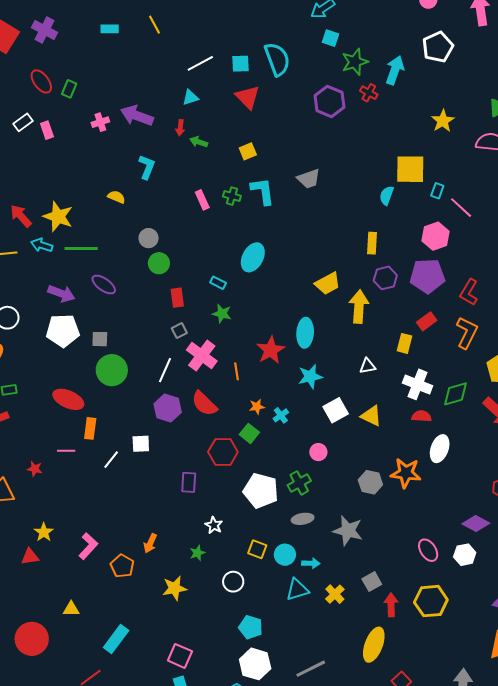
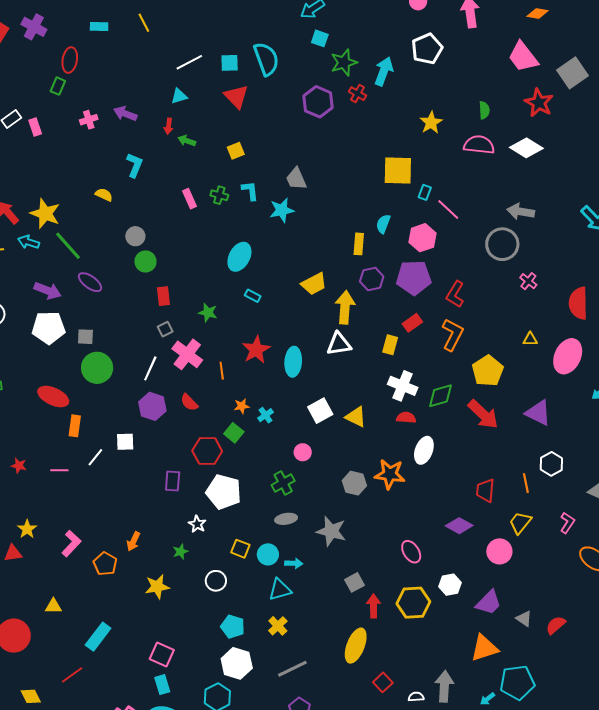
red ellipse: (41, 81) -> (70, 60), moved, turned 45
purple arrow: (137, 116) -> (125, 114), size x0.7
gray trapezoid: (309, 179) -> (296, 179), turned 85
cyan L-shape: (263, 191) -> (250, 191), size x0.7
cyan semicircle: (387, 195) -> (383, 224), moved
green line: (81, 248) -> (68, 246), turned 48
cyan rectangle: (218, 283) -> (253, 296), moved
cyan ellipse: (305, 333) -> (293, 362), moved
white triangle: (368, 366) -> (339, 344), moved, size x1.5
cyan star: (310, 376) -> (282, 210), moved
red semicircle: (204, 404) -> (189, 402), size x0.7
pink line: (66, 451) -> (59, 470), moved
white pentagon: (261, 491) -> (224, 492), moved
white hexagon: (465, 555) -> (450, 585), moved
yellow cross: (335, 594) -> (278, 626), moved

